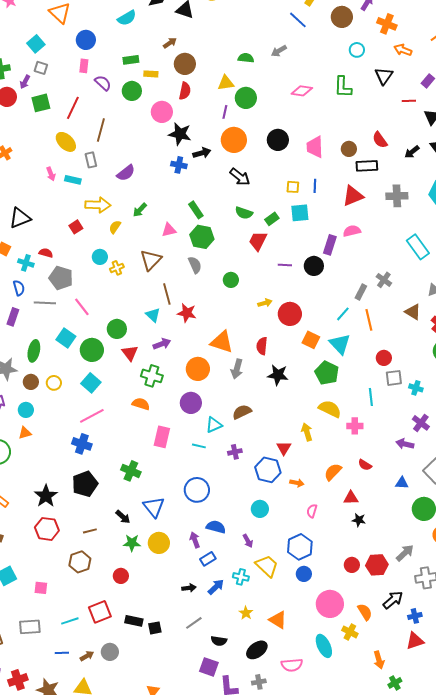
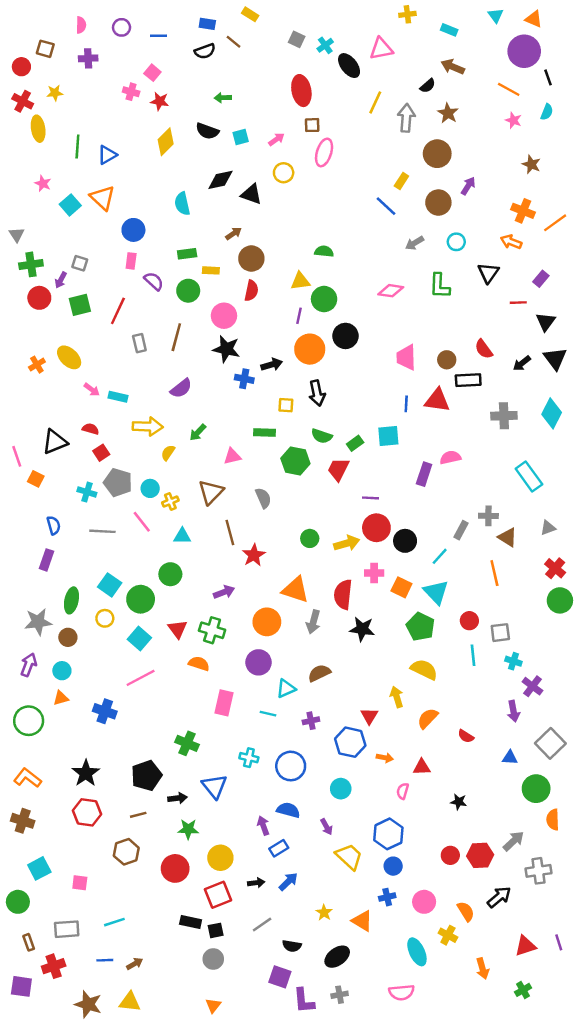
cyan semicircle: (127, 18) -> (182, 204), turned 108
orange cross: (387, 24) -> (523, 211), moved
cyan square: (36, 44) -> (70, 205), moved
gray arrow: (279, 51) -> (415, 243), moved
brown line: (101, 130) -> (176, 337), moved
black star: (180, 134) -> (226, 349), moved
black circle: (278, 140) -> (345, 336), moved
yellow ellipse: (66, 142) -> (69, 357), moved
gray rectangle: (91, 160) -> (139, 343), moved
pink arrow: (51, 174) -> (92, 390), turned -32
black arrow: (240, 177) -> (317, 393), turned 40
yellow square: (293, 187) -> (286, 405), moved
red triangle: (353, 196) -> (437, 400), moved, turned 30
green rectangle: (196, 210) -> (264, 432), turned -54
red square: (76, 227) -> (101, 453), moved
green hexagon: (202, 237) -> (295, 461), moved
red semicircle: (46, 253) -> (91, 429), moved
cyan cross: (26, 263) -> (87, 492), moved
black circle: (314, 266) -> (405, 541), moved
gray pentagon: (61, 278) -> (118, 482), moved
green circle: (231, 280) -> (310, 538), moved
gray cross: (384, 280) -> (488, 516), turned -35
gray line: (45, 303) -> (102, 531), moved
yellow arrow: (265, 303) -> (347, 543), size x1.5
pink line: (82, 307) -> (142, 522), moved
brown triangle: (413, 312) -> (507, 537), moved
red star: (187, 313) -> (254, 555), turned 30
red circle: (290, 314) -> (376, 528), moved
cyan triangle: (153, 315) -> (182, 536), moved, turned -42
orange line: (369, 320) -> (494, 573), moved
red semicircle: (262, 346) -> (343, 594), size x1.4
red triangle: (130, 353) -> (178, 629), moved
red circle: (384, 358) -> (469, 621), moved
yellow circle: (54, 383) -> (105, 618), moved
cyan cross: (416, 388) -> (513, 661), moved
pink cross: (355, 426) -> (374, 573), moved
blue cross: (82, 444) -> (105, 711), moved
purple arrow: (405, 444) -> (513, 711), turned -114
orange semicircle: (333, 472) -> (428, 718), moved
black pentagon: (85, 484) -> (147, 776), moved
blue circle: (197, 490) -> (291, 766), moved
red triangle: (351, 498) -> (422, 767), moved
black arrow: (123, 517) -> (178, 798), turned -49
yellow circle: (159, 543) -> (220, 858), moved
red circle: (121, 576) -> (175, 868), size x1.5
cyan cross: (241, 577) -> (249, 758), moved
pink circle: (330, 604) -> (424, 902), size x0.7
red square: (100, 612) -> (218, 895), moved
blue cross: (415, 616) -> (387, 897), moved
gray circle: (110, 652) -> (213, 959), moved
pink semicircle: (292, 665) -> (401, 992), moved
red cross: (18, 680) -> (54, 966), moved
green cross: (395, 683) -> (523, 990), moved

